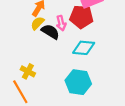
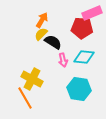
pink arrow: (61, 23) -> (63, 60), moved
yellow cross: (28, 71) -> (32, 79), size x1.5

